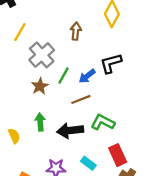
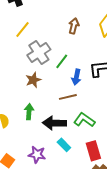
brown arrow: (76, 31) -> (74, 26), moved
green line: (64, 76) -> (62, 61), moved
blue arrow: (87, 76) -> (76, 77), turned -49
cyan rectangle: (88, 163) -> (64, 145), moved

